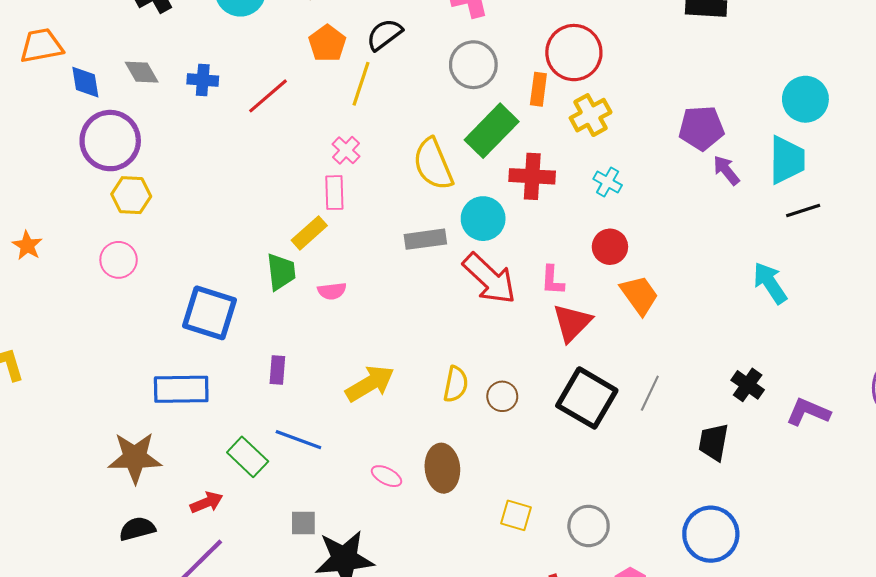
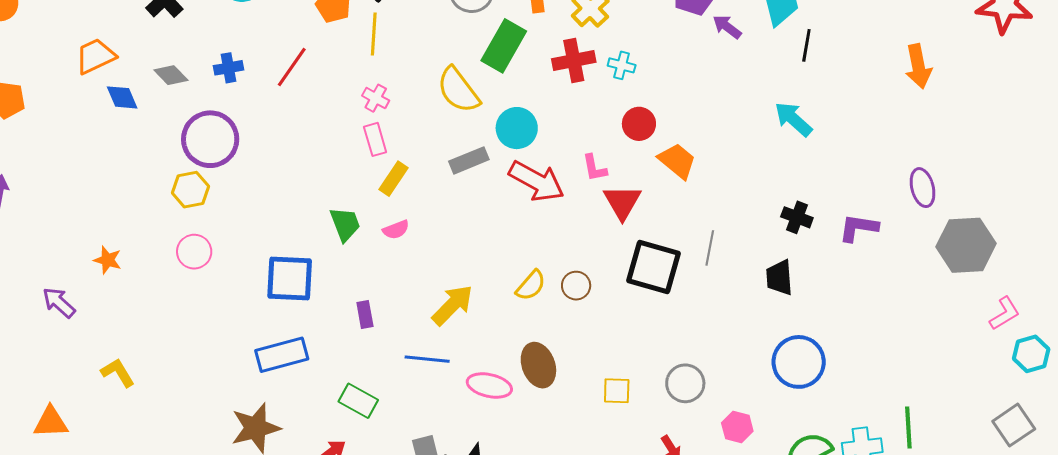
orange trapezoid: (41, 46) -> (95, 56), moved
purple circle: (110, 141) -> (210, 139), moved
red cross: (532, 176) -> (574, 60), moved
black line: (803, 211) -> (806, 45), turned -48
yellow rectangle: (309, 233) -> (393, 179), moved
yellow semicircle: (456, 384) -> (531, 285), turned 44
blue line: (298, 440) -> (427, 359), moved
pink ellipse: (386, 476) -> (489, 386), size x1.5

